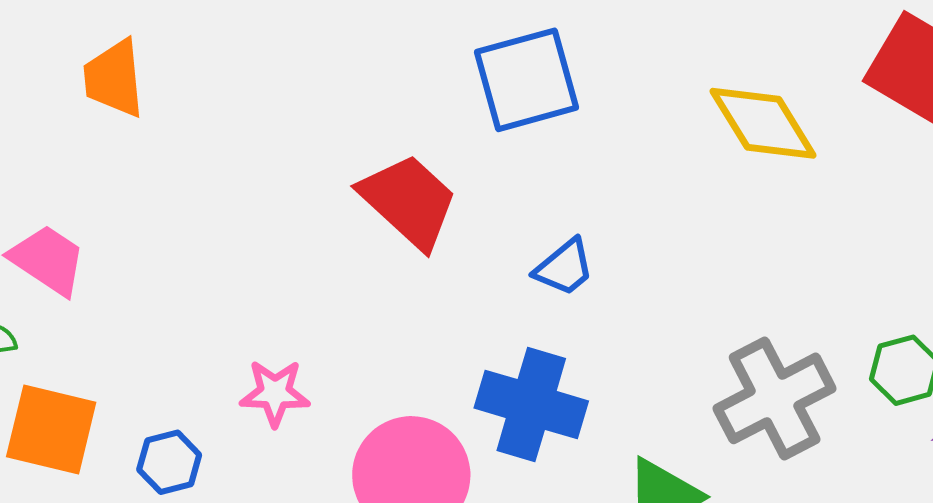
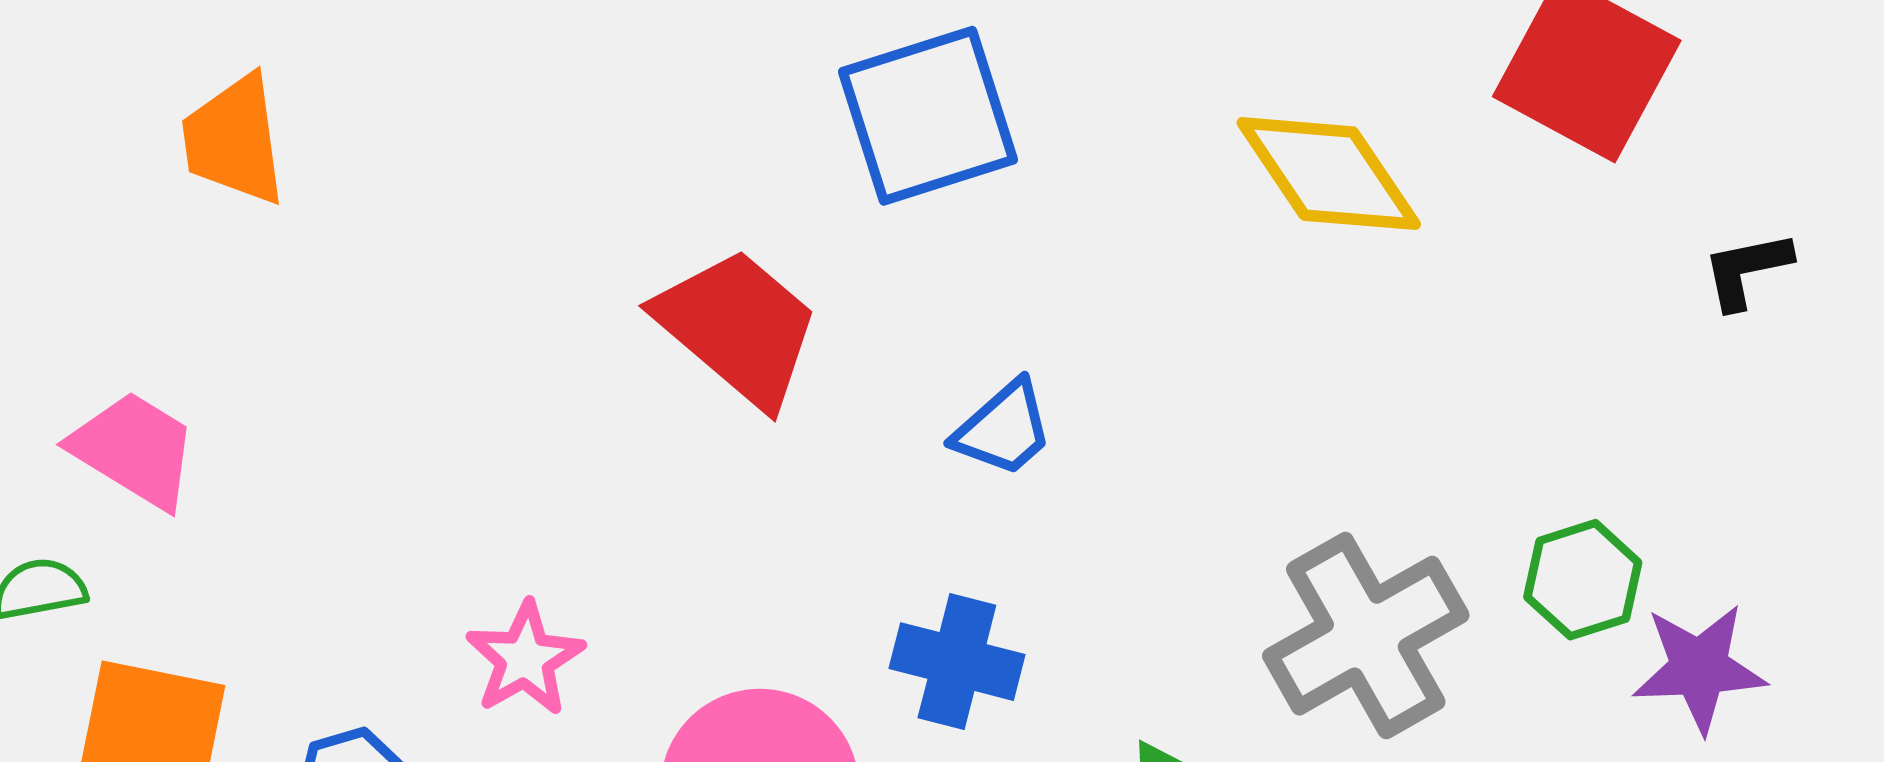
pink star: (275, 393) -> (525, 659), turned -30
blue cross: (531, 405) -> (957, 662), size x0.7

